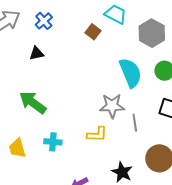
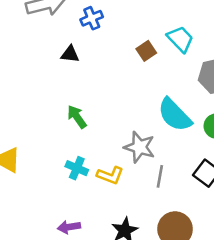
cyan semicircle: (130, 73) -> (175, 115), turned 140
green arrow: (33, 102) -> (77, 117), moved, size x0.7
cyan cross: (53, 142) -> (77, 168), moved

